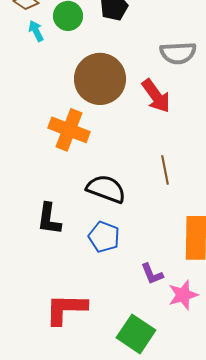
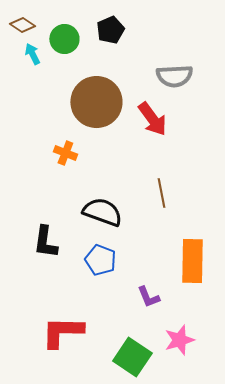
orange cross: (69, 130) -> (65, 153), size x0.6
pink star: (183, 295) -> (179, 340), moved

